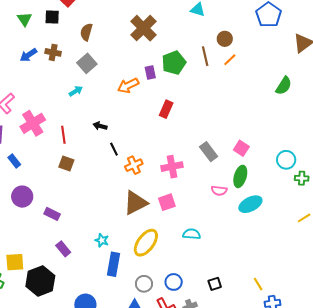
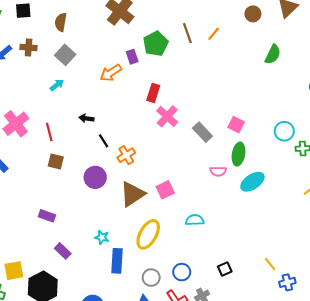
brown circle: (225, 39) -> (253, 14), moved
pink cross: (172, 167) -> (167, 116), moved, turned -30
purple circle: (22, 197) -> (95, 177), moved

